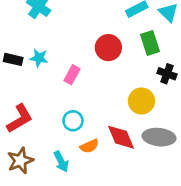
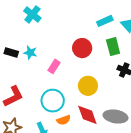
yellow circle: (141, 101) -> (88, 86), moved
cyan circle: (73, 121) -> (53, 101), size x1.5

